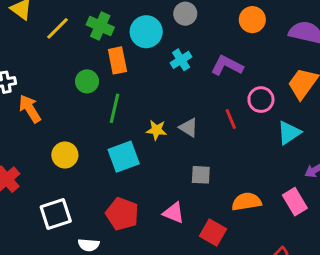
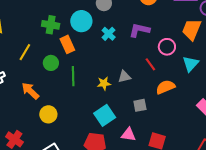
yellow line: (58, 28) -> (25, 52), moved
orange arrow: (30, 109) -> (30, 91), moved
gray triangle: (189, 128) -> (124, 77), turned -32
cyan square: (124, 157) -> (105, 115), moved
orange semicircle: (246, 202) -> (165, 87), moved

